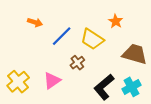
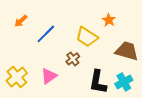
orange arrow: (35, 22) -> (21, 21), moved, turned 120
blue line: (62, 36) -> (46, 34), moved
black L-shape: (104, 87) -> (98, 82), turned -40

